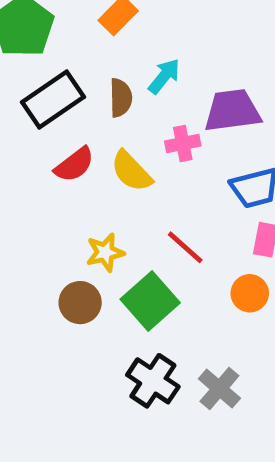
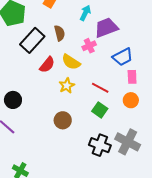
cyan arrow: (164, 76) -> (85, 13), moved
yellow star: (105, 252) -> (67, 86), moved
green square: (150, 301) -> (100, 110), moved, size x0.7
gray cross: (219, 389) -> (128, 142), size x1.4

